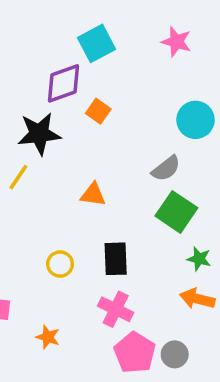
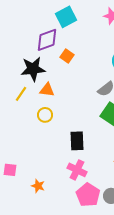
orange triangle: (93, 195) -> (47, 90), moved
yellow circle: (60, 264) -> (45, 115), moved

